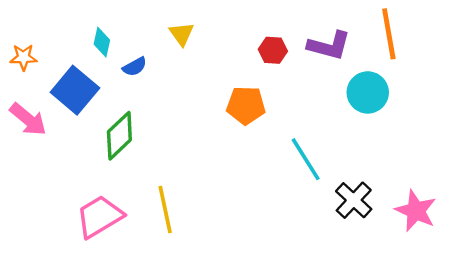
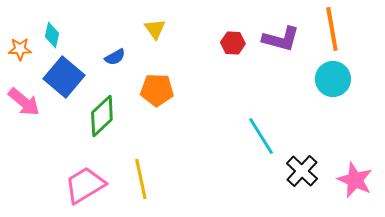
cyan diamond: (102, 42) -> (52, 35), moved
cyan circle: (368, 92) -> (333, 79), moved
orange pentagon: (246, 105) -> (157, 90), moved

